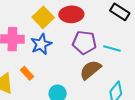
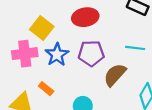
yellow square: (43, 17) -> (42, 28), moved
purple pentagon: (84, 42) -> (91, 53), moved

